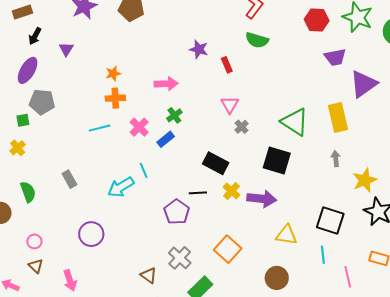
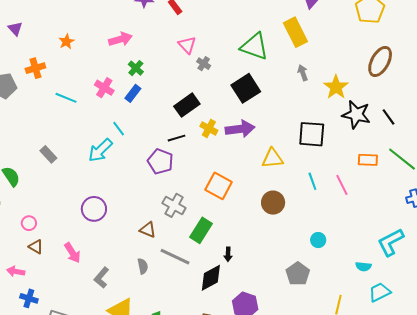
orange cross: (115, 98) -> (35, 68), moved
cyan line: (100, 128) -> (66, 98), turned 50
black square: (277, 161) -> (246, 88), turned -36
black rectangle: (216, 163) -> (187, 105), turned -50
purple circle: (91, 234) -> (94, 209), moved
cyan line: (323, 255) -> (312, 181), moved

